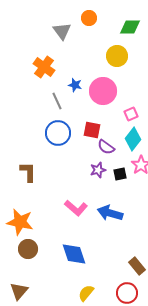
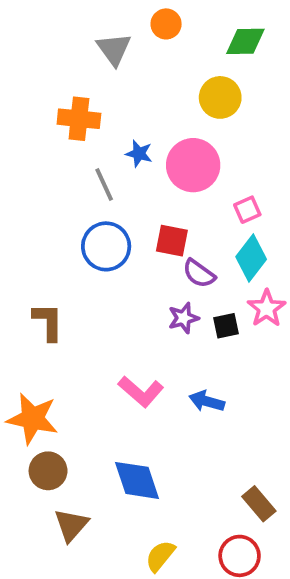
orange cross: (44, 67) -> (79, 119), turned -30
blue arrow: (110, 213) -> (207, 401), size x0.7
brown triangle: (19, 291) -> (71, 525), moved

